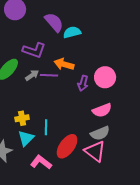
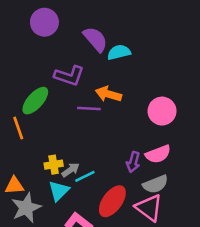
gray arrow: (32, 75) -> (71, 170), moved
purple arrow: (83, 83) -> (133, 162), moved
cyan line: (46, 127) -> (85, 176), turned 63

